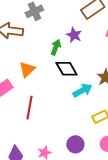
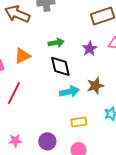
purple star: (74, 35) -> (90, 49), moved
green arrow: (56, 47) -> (56, 43), turned 42

